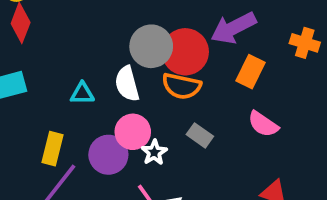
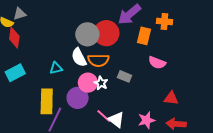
orange cross: (305, 43) -> (164, 22), moved
orange semicircle: (182, 86) -> (98, 60), moved
yellow rectangle: (53, 149) -> (47, 101), size x1.4
white star: (154, 152) -> (101, 83), moved

